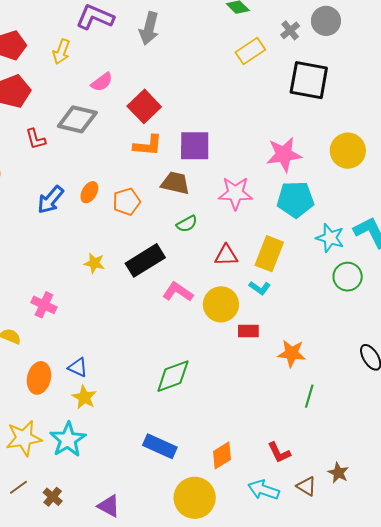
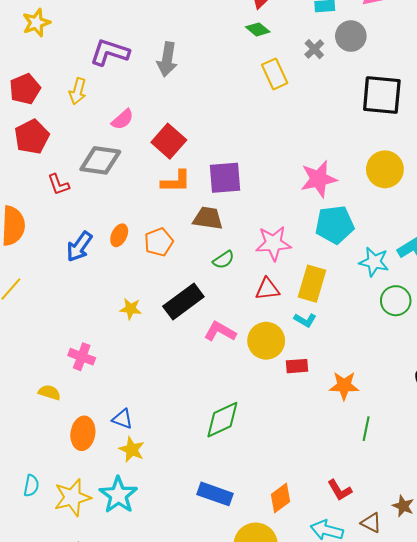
yellow rectangle: (250, 51) -> (275, 74), turned -76
black square: (309, 80) -> (382, 95), moved
pink star: (235, 193) -> (273, 243), moved

